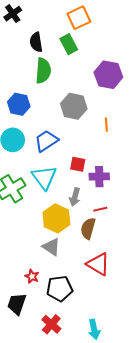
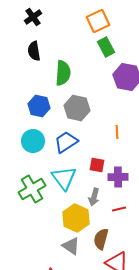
black semicircle: (36, 42) -> (34, 51), moved
green rectangle: (69, 44) -> (106, 47), moved
gray hexagon: (74, 106) -> (77, 108), moved
orange line: (106, 125) -> (117, 132), moved
brown semicircle: (88, 228) -> (101, 239), moved

